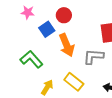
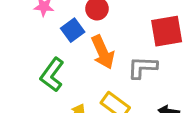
green L-shape: (31, 59) -> (52, 75), turned -100

